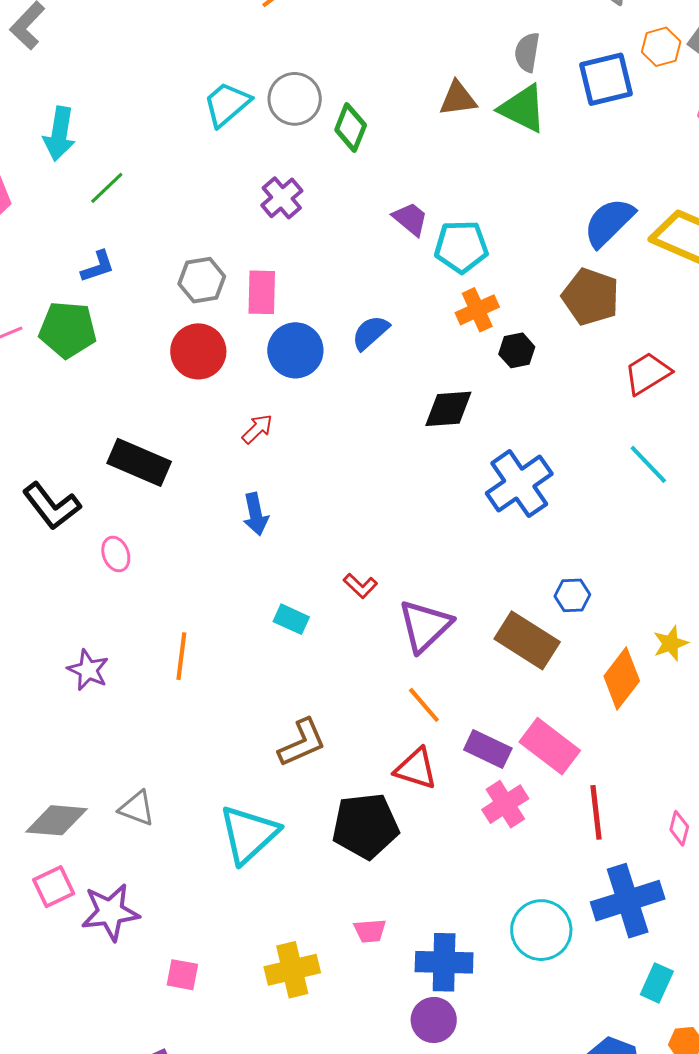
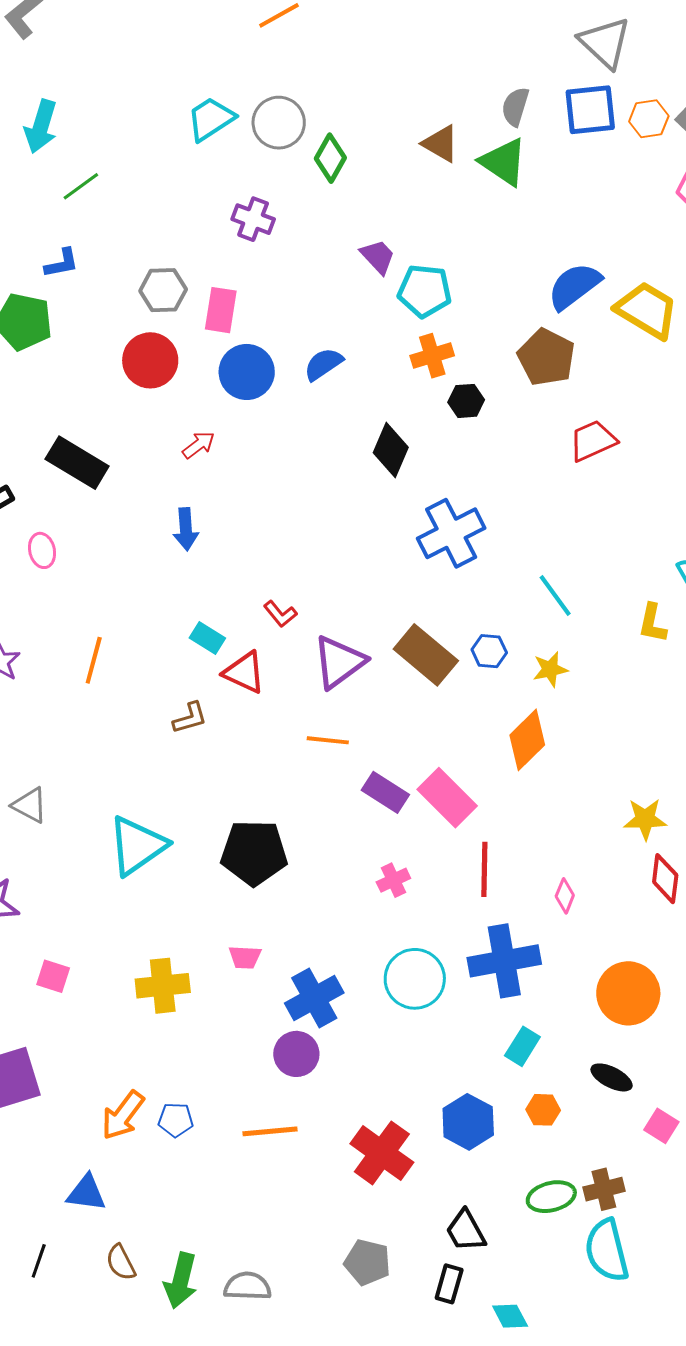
blue square: (606, 79) -> (590, 110), moved
brown triangle: (458, 99) -> (441, 144), turned 30
purple cross: (282, 198) -> (253, 219), turned -36
black diamond: (448, 409) -> (391, 450), turned -70
cyan line: (648, 464) -> (555, 595), moved
brown rectangle: (527, 640) -> (426, 655), moved
yellow star: (671, 643) -> (550, 669), moved
orange line: (424, 705) -> (328, 740), turned -51
brown L-shape: (302, 743) -> (190, 718), moved, size x0.7
red triangle: (416, 769) -> (244, 673), moved
pink cross: (505, 804) -> (393, 880), moved, size x0.7
blue cross: (444, 962) -> (314, 998), turned -38

